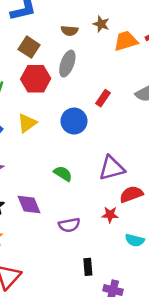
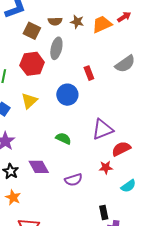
brown star: (101, 24) -> (77, 22), moved
brown square: (29, 47) -> (32, 31), moved
red rectangle: (103, 98) -> (89, 73), turned -48
cyan semicircle: (135, 240) -> (128, 186), turned -42
black rectangle: (88, 267) -> (104, 212), moved

